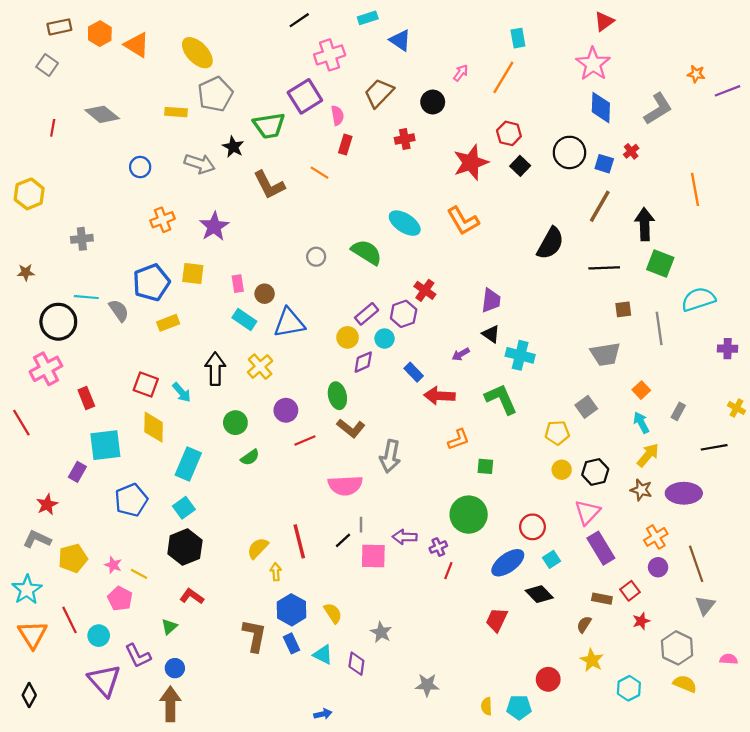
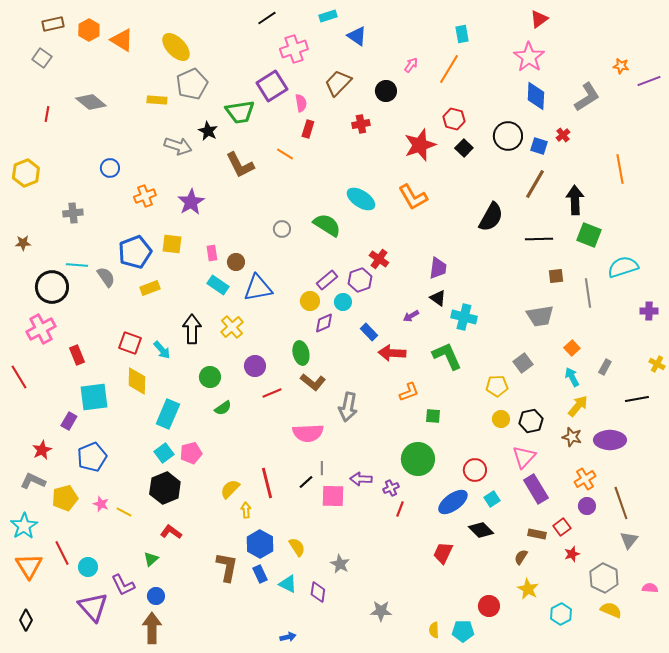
blue circle: (140, 167) -> (110, 168), moved
blue pentagon: (131, 500) -> (92, 457), moved
pink pentagon: (120, 599) -> (191, 453), moved, turned 30

